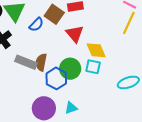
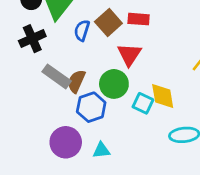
blue semicircle: (36, 25) -> (82, 30), turned 140
yellow diamond: (96, 50) -> (163, 96), moved
green circle: (70, 69) -> (114, 84), moved

